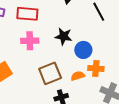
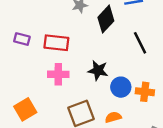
orange cross: (96, 69) -> (145, 92), moved

